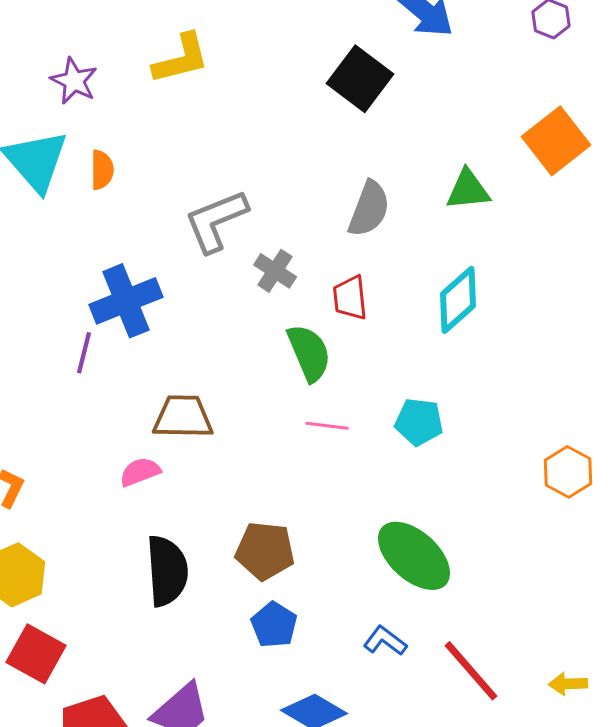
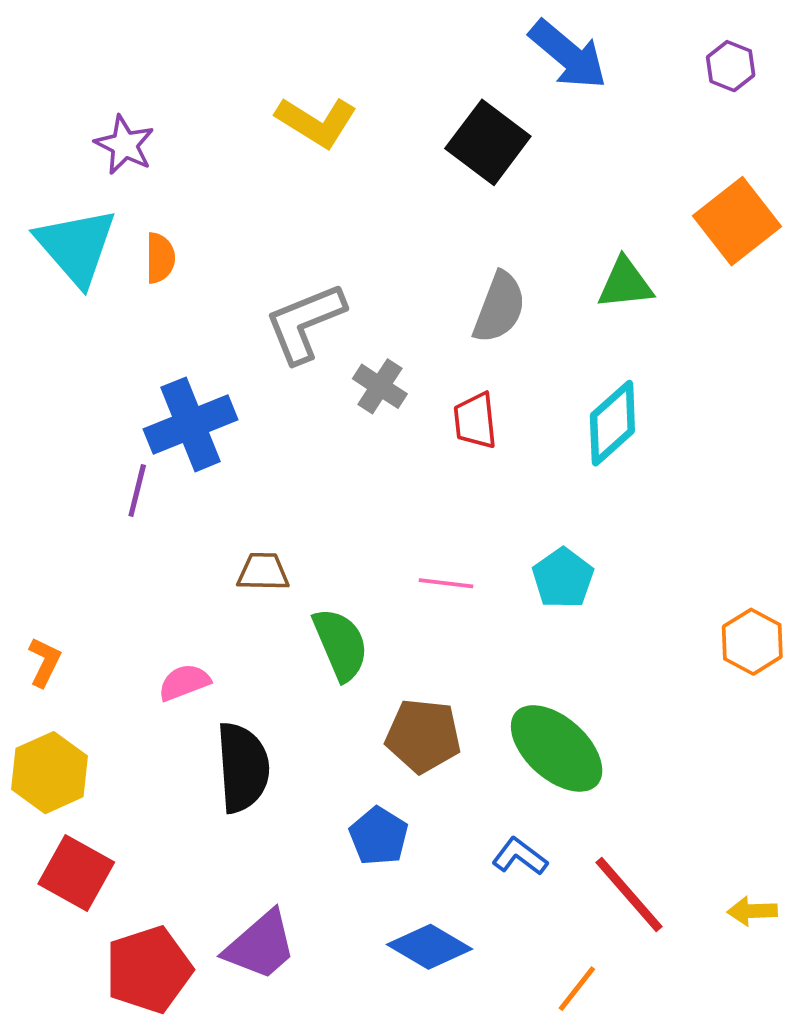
yellow L-shape: (181, 59) -> (316, 122), moved, turned 46
green semicircle: (309, 353) -> (341, 644), moved
brown trapezoid: (183, 417) -> (263, 572), size x0.7
cyan pentagon: (419, 422) -> (563, 578), turned 30
pink semicircle: (140, 472) -> (184, 682), moved
brown pentagon: (265, 551) -> (423, 736), moved

